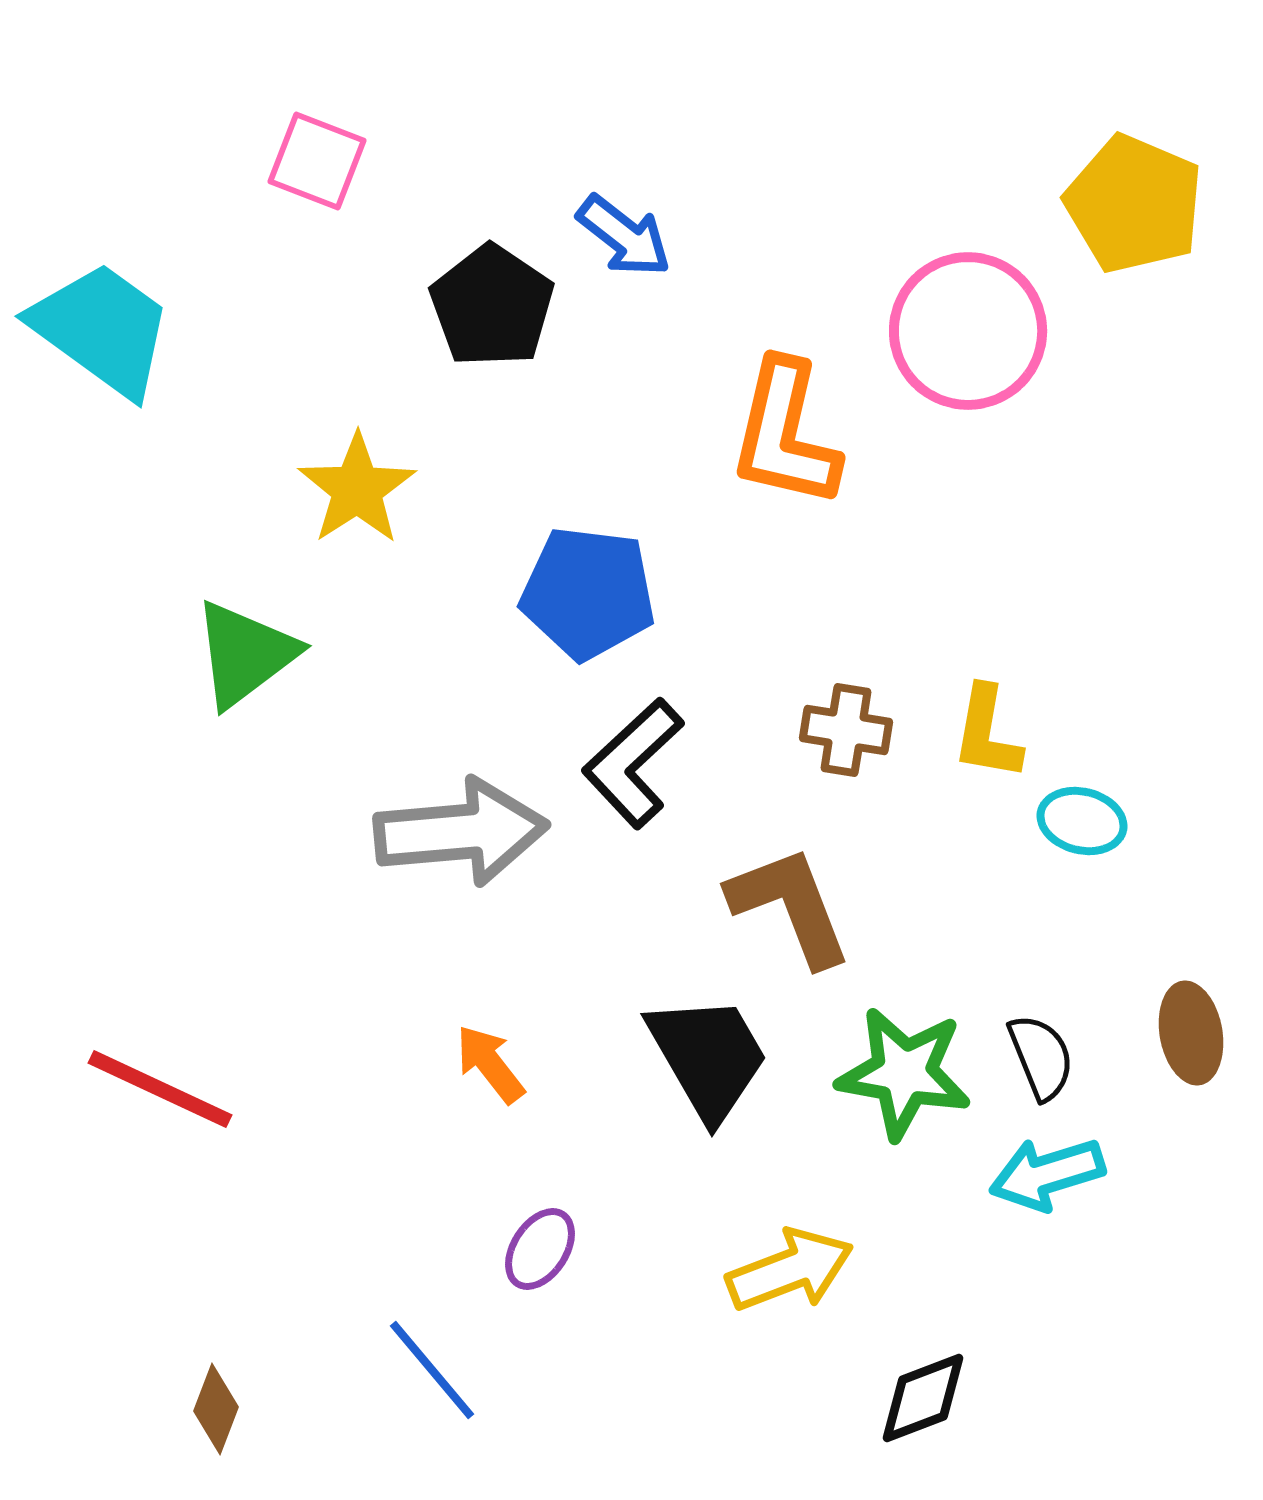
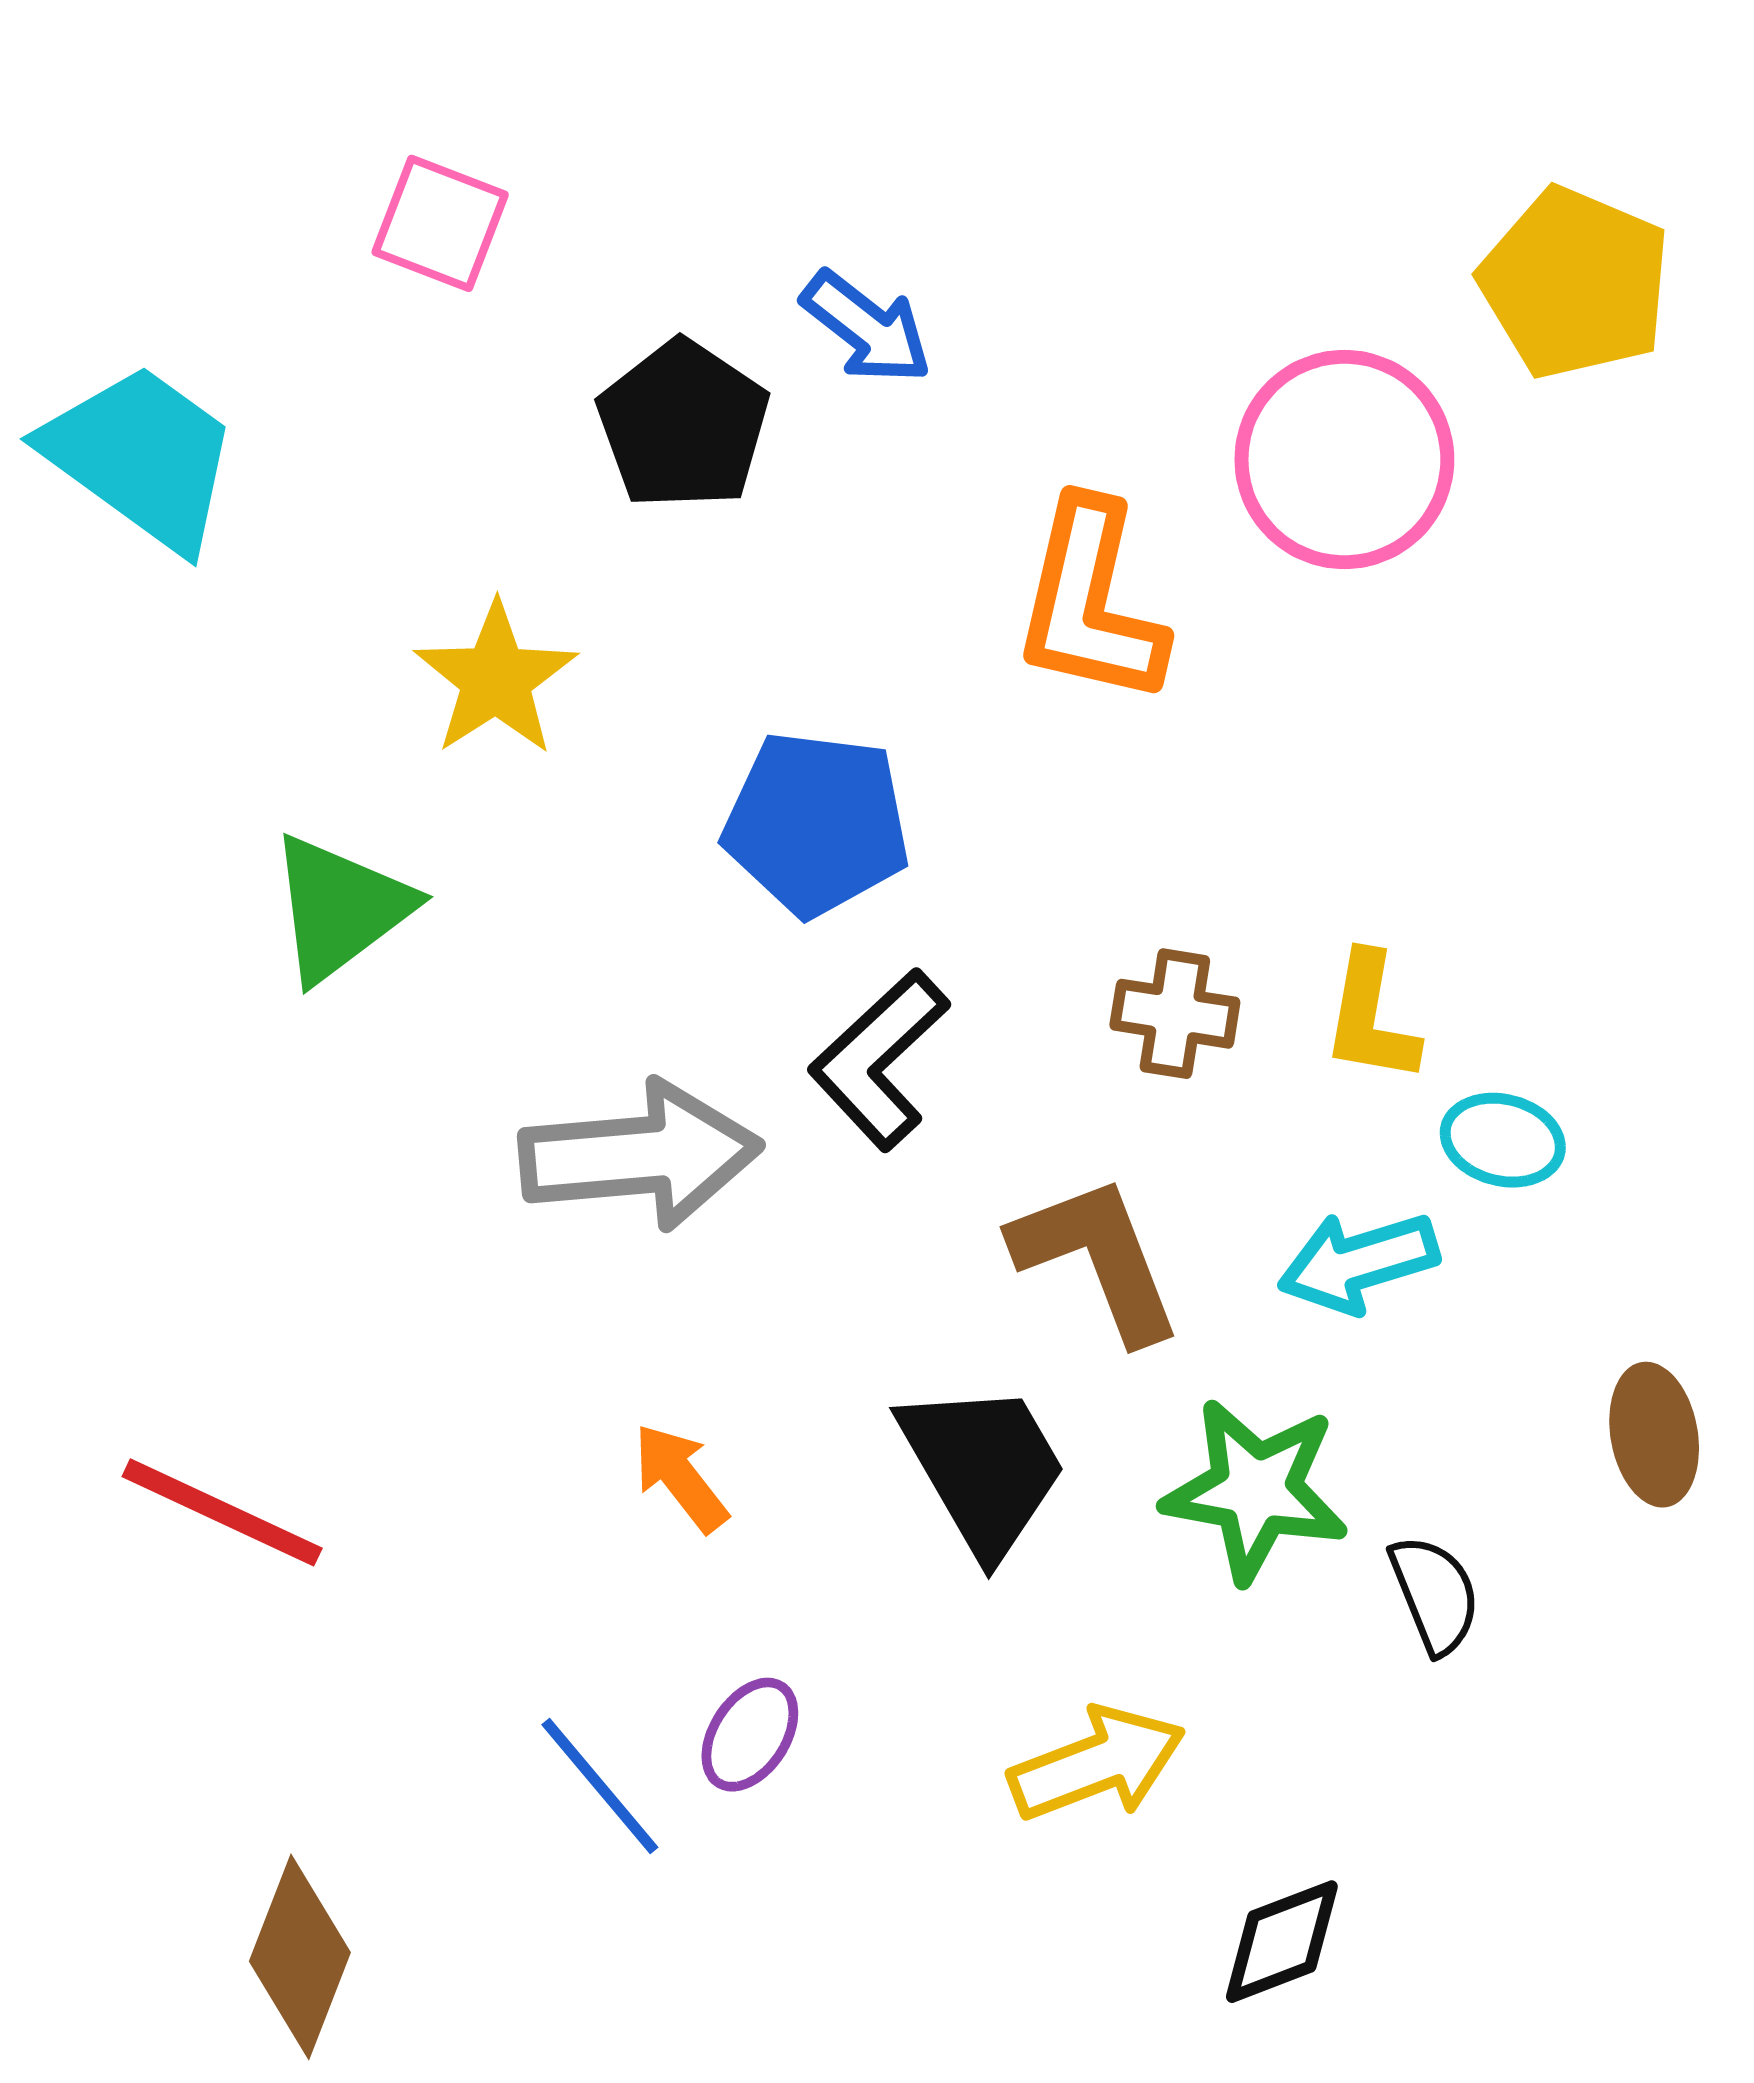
black semicircle: (1041, 1057) -> (1435, 1594), moved
cyan arrow: (1047, 1174) -> (1358, 1262), moved
blue line: (432, 1370) -> (600, 1786), moved
brown diamond: (216, 1409) -> (300, 1957), size x1.6

